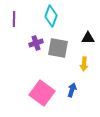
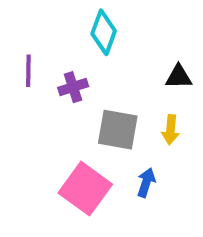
purple line: (14, 19) -> (28, 71), moved
gray square: (58, 48) -> (118, 130), moved

